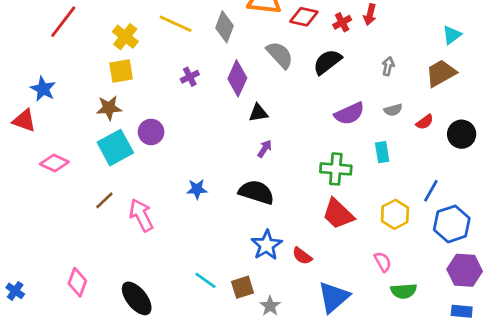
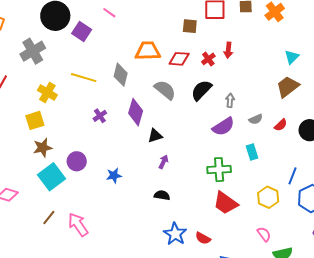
gray arrow: (388, 66) -> (230, 100), moved
yellow square: (121, 71) -> (35, 120), moved
blue star: (197, 189) -> (114, 175), moved
black semicircle: (256, 192) -> (162, 195), size x0.6

